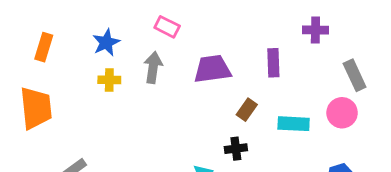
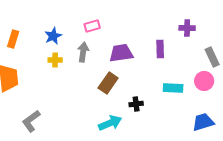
pink rectangle: (167, 27) -> (92, 26), turned -42
brown rectangle: (247, 110) -> (108, 83), moved, size x1.5

